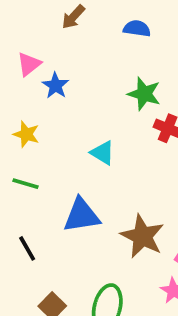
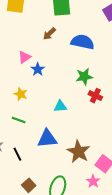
blue semicircle: (137, 28) -> (83, 42), size x1.6
green star: (144, 94) -> (84, 77), turned -30
cyan triangle: (103, 153) -> (60, 106), turned -40

